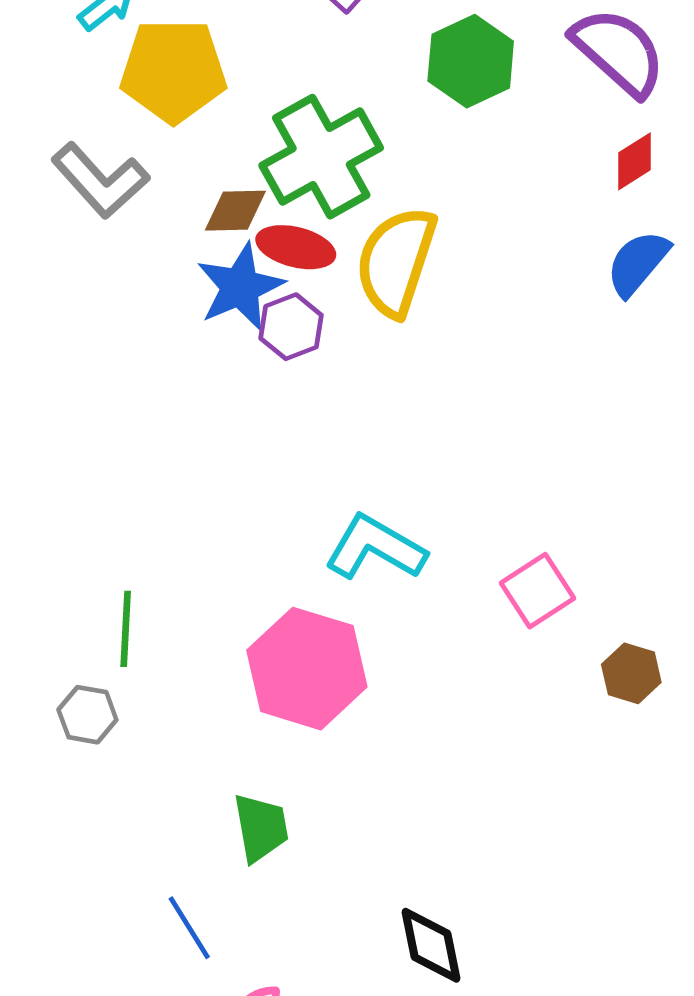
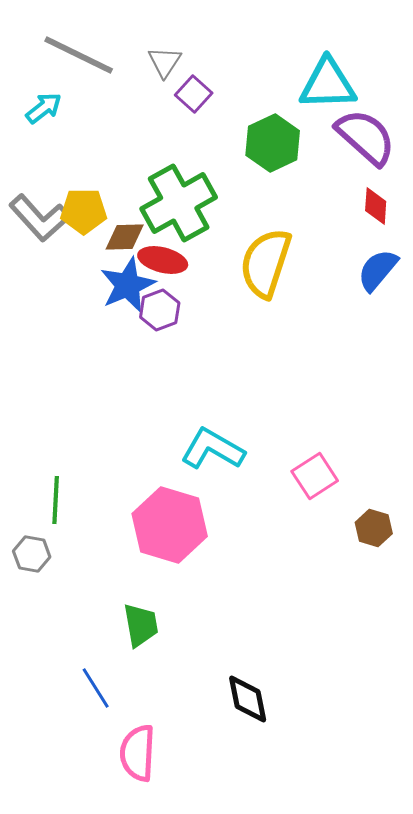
yellow pentagon: (173, 71) -> (84, 211), moved, size x0.7
red diamond: (634, 161) -> (376, 206), turned -54
yellow semicircle: (396, 261) -> (266, 263), moved

